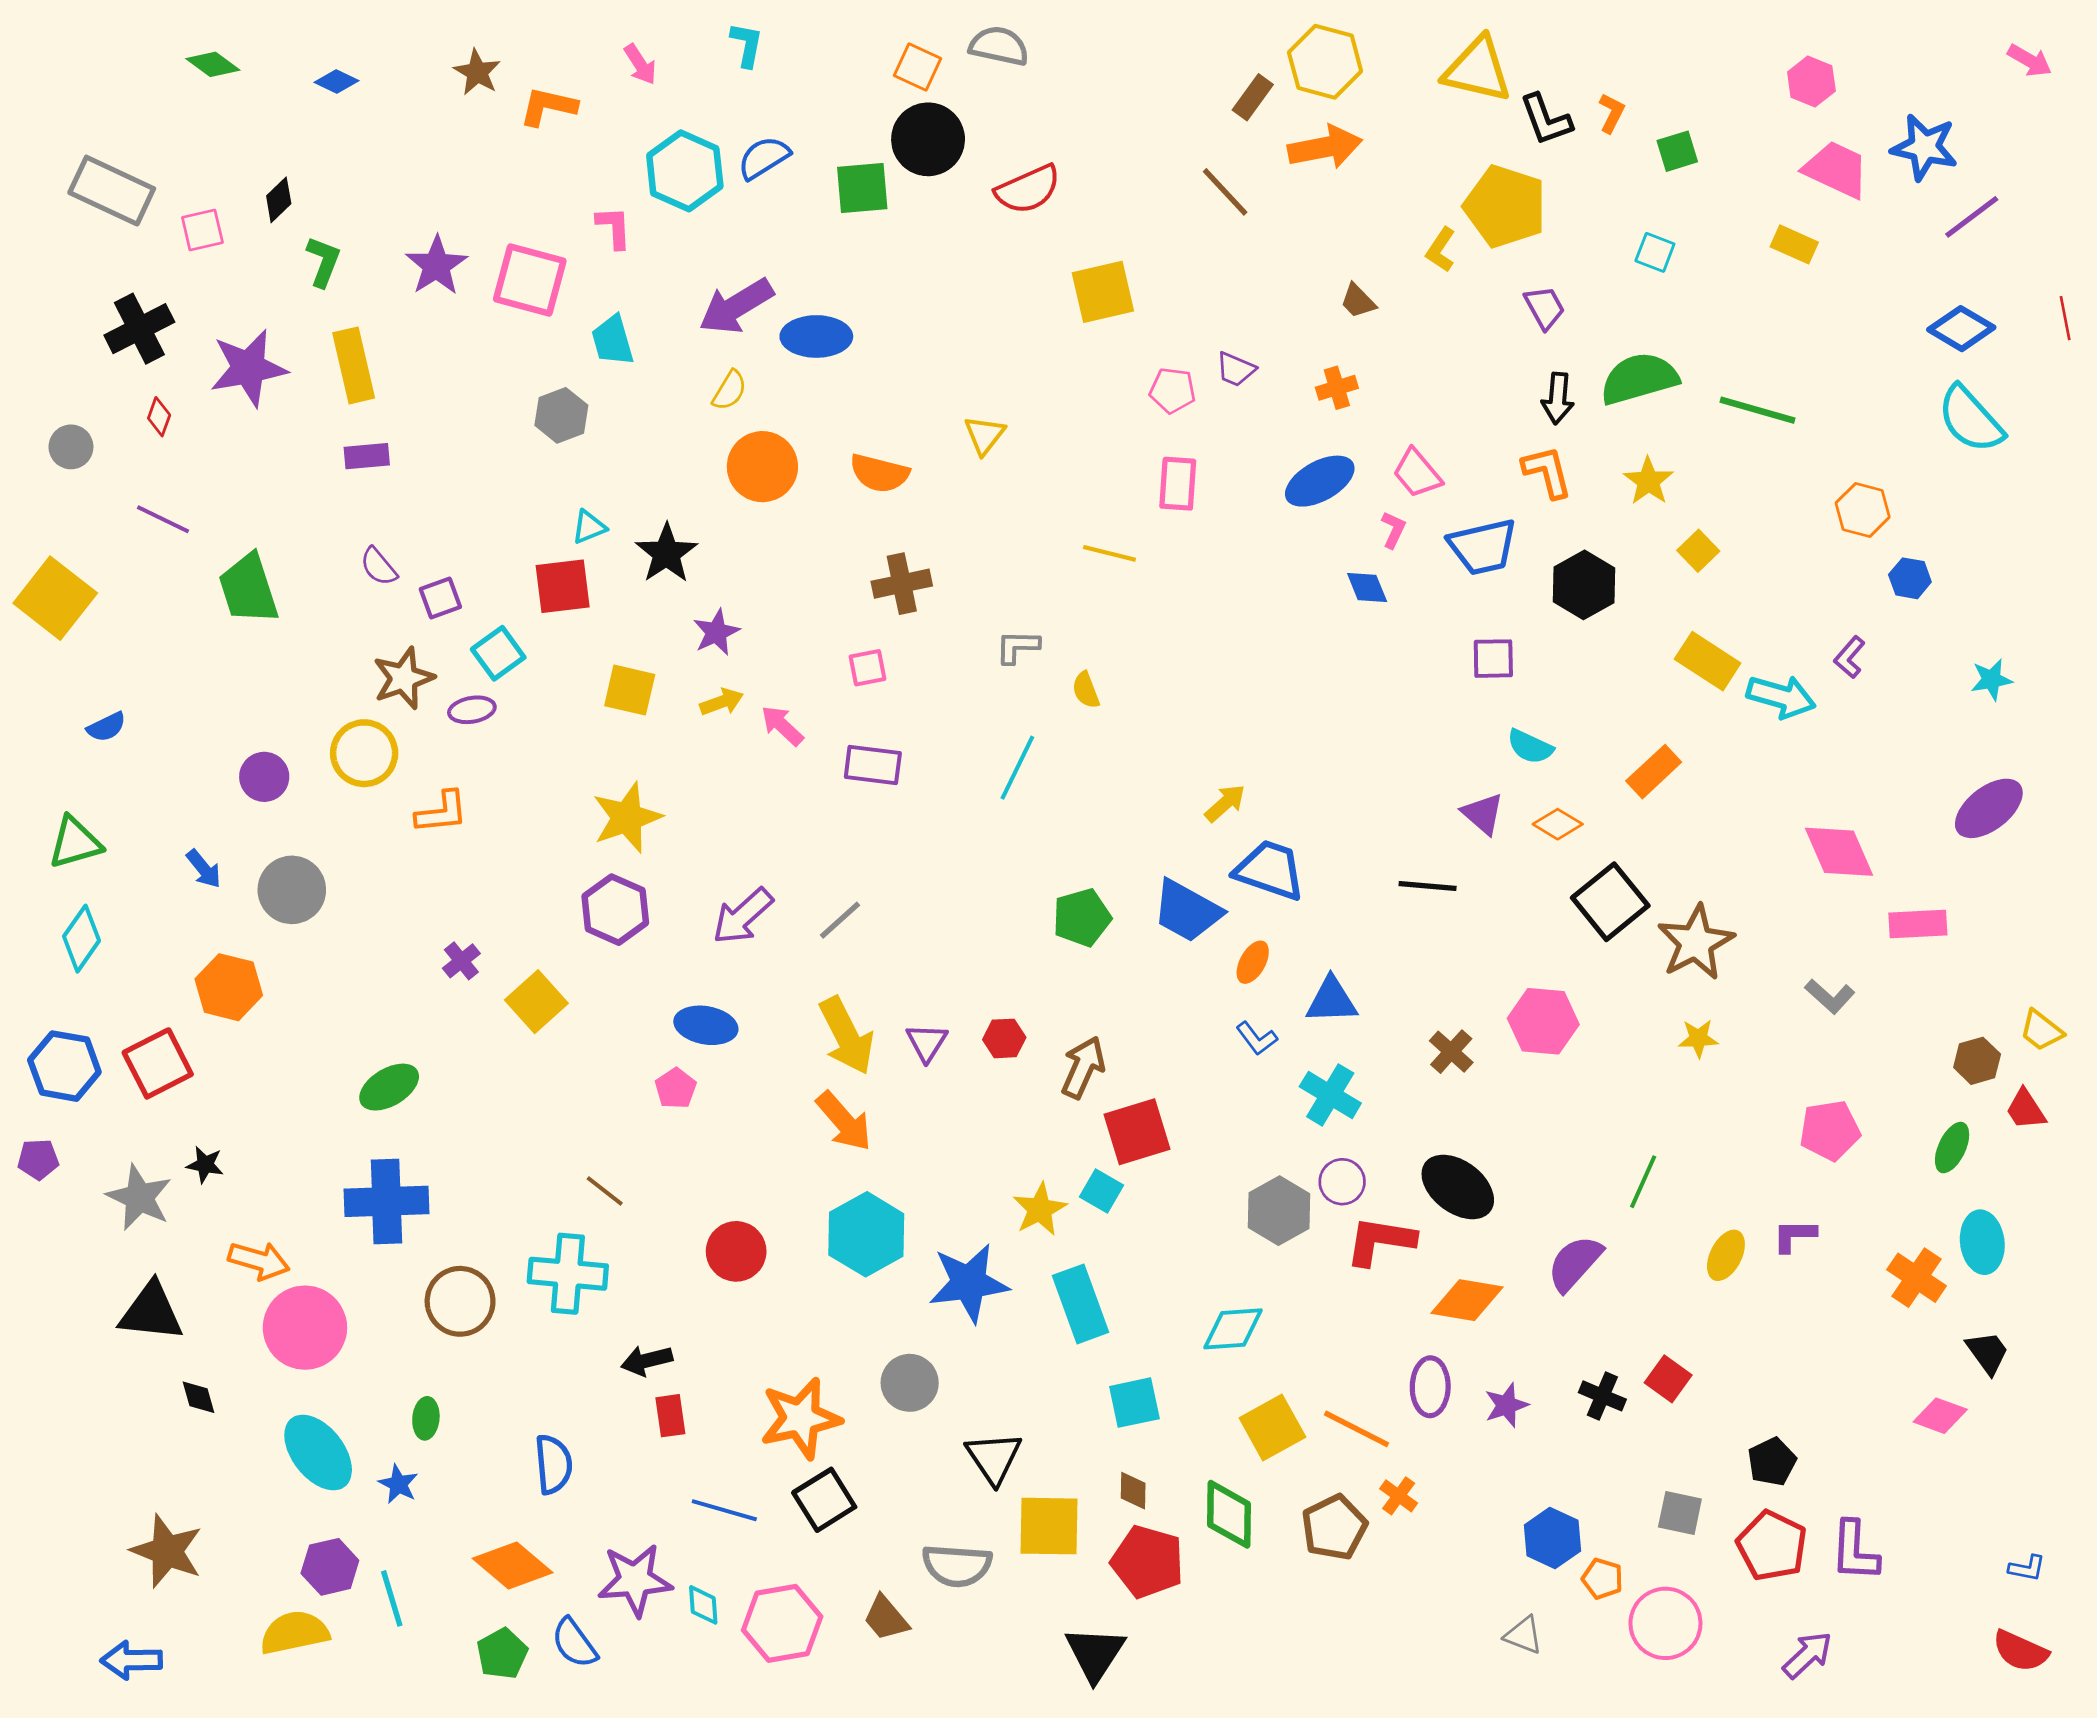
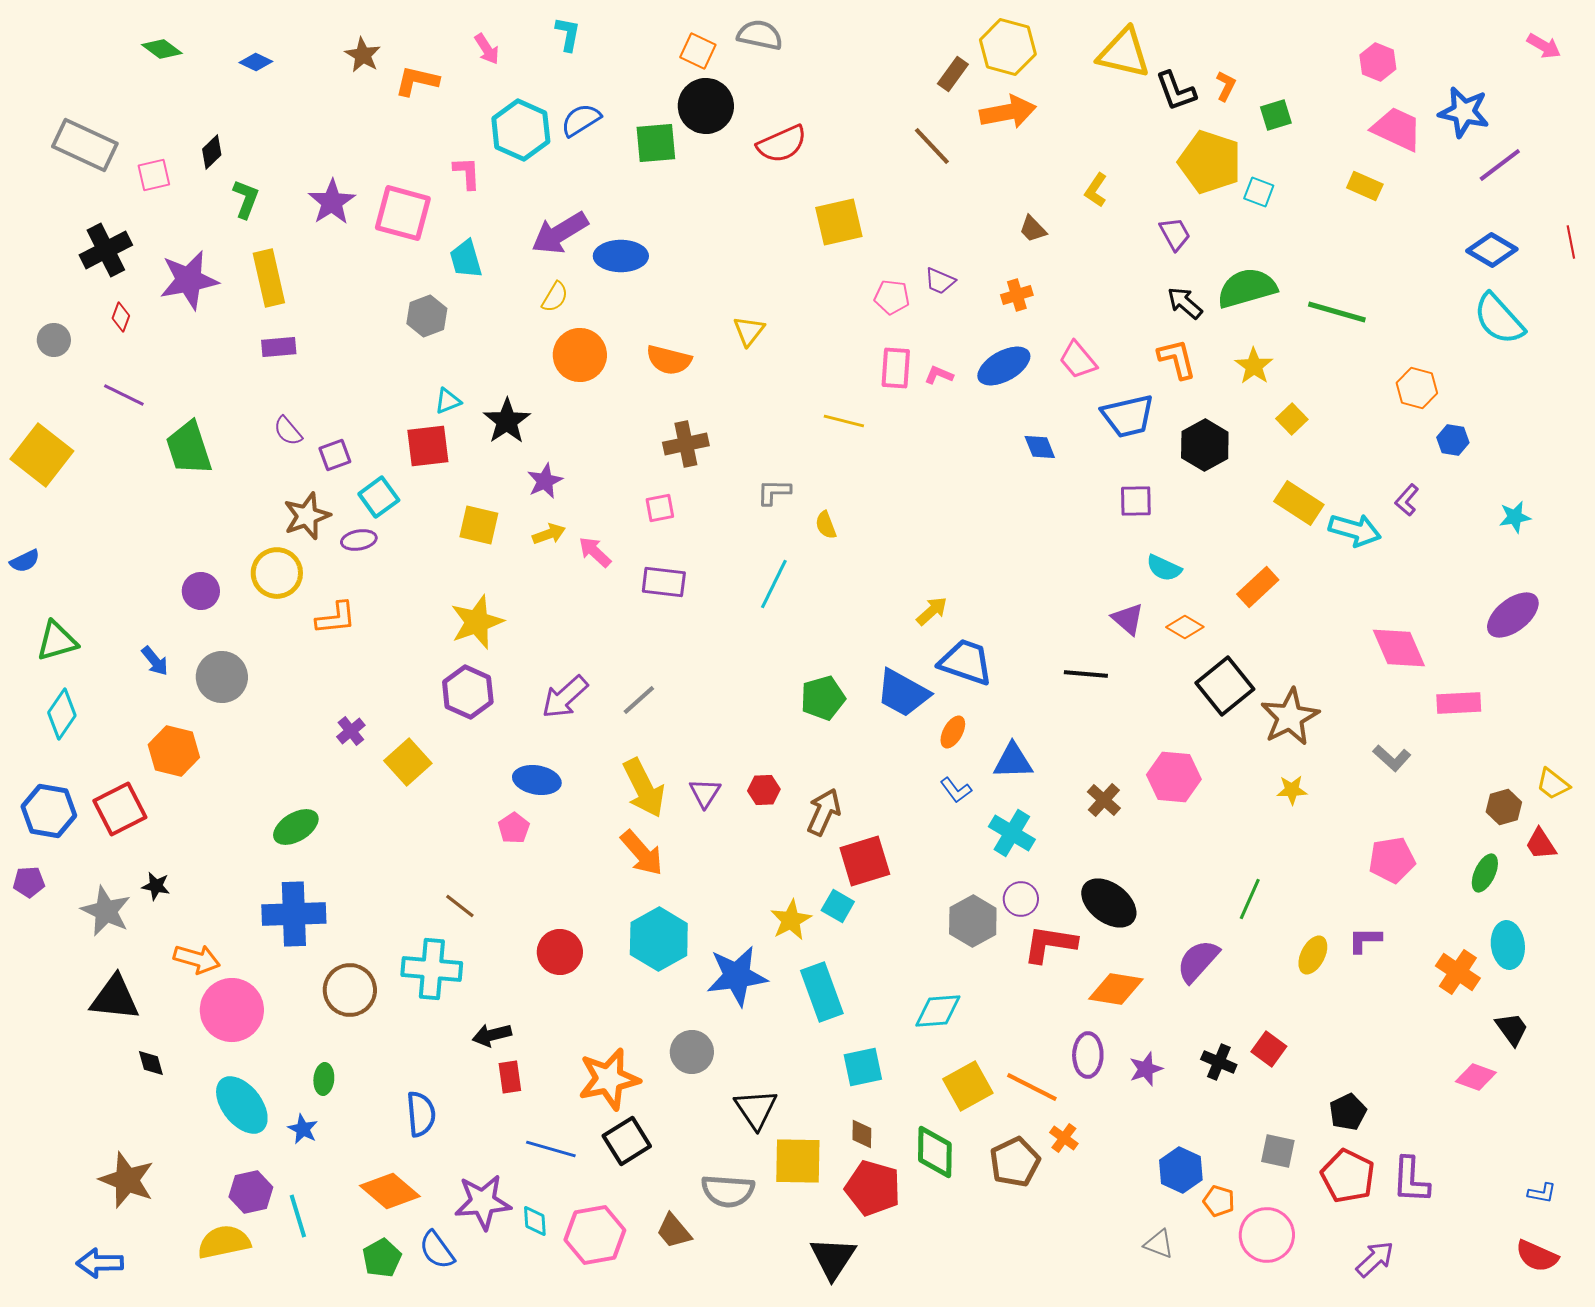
yellow pentagon: (1505, 206) -> (1210, 162), moved
black arrow: (1558, 398) -> (1185, 303), turned 126
pink L-shape: (1393, 530) -> (939, 375), moved, turned -92
blue semicircle: (106, 727) -> (25, 561), moved

